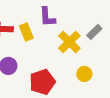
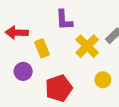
yellow rectangle: (26, 32) -> (42, 48), moved

